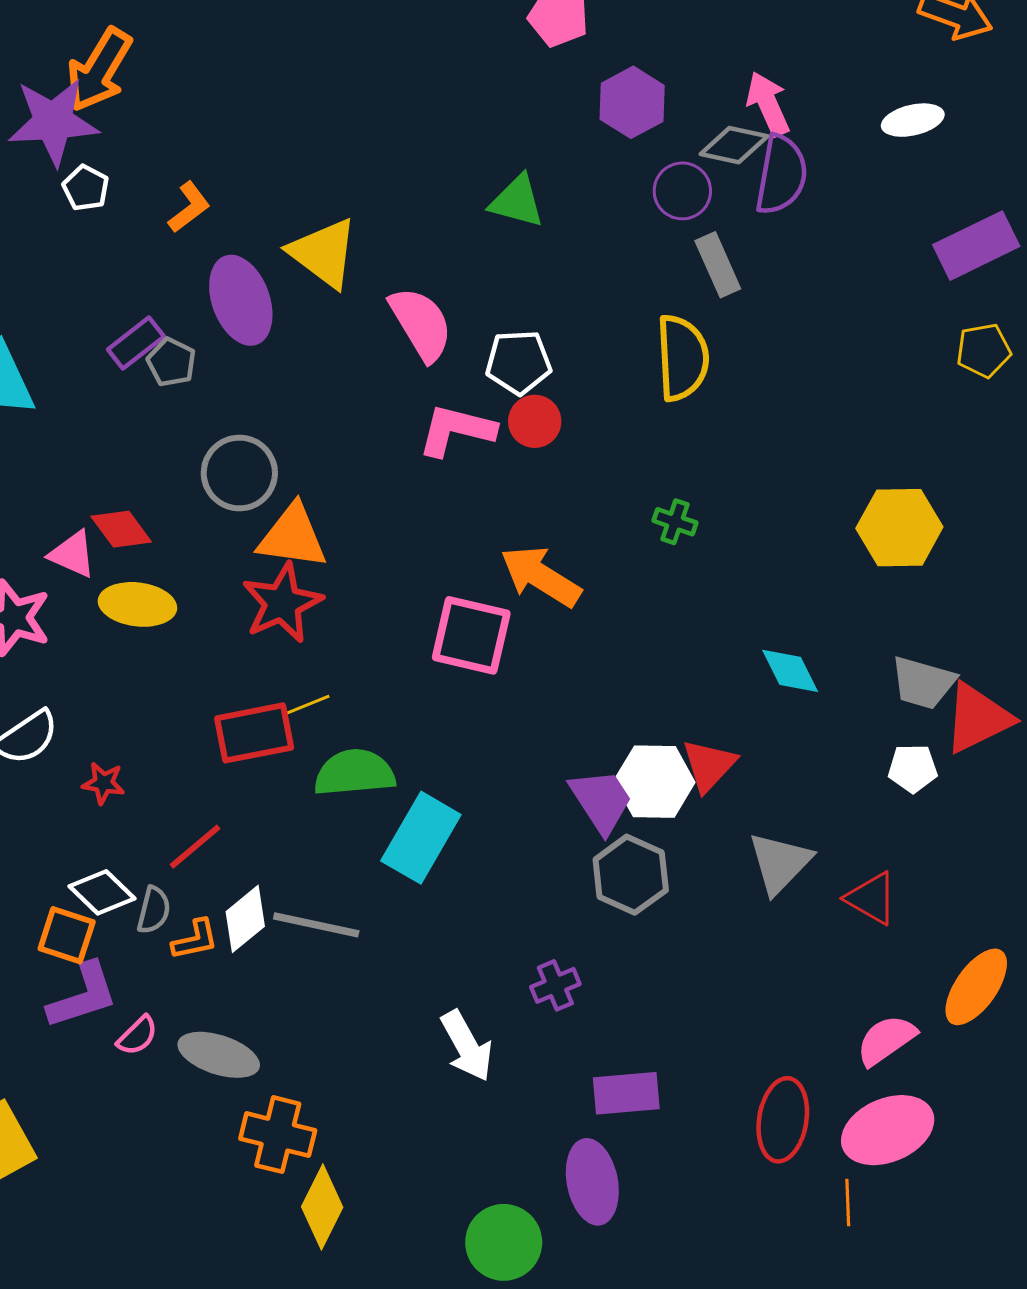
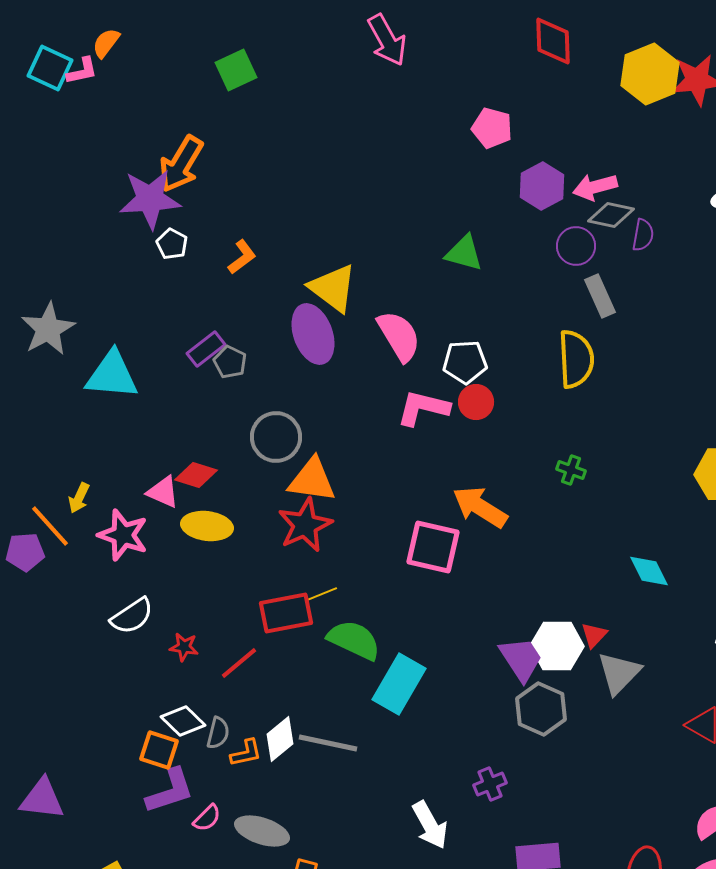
pink arrow: (768, 104) -> (595, 187), moved, turned -81
purple semicircle: (781, 175) -> (643, 235), size x0.6
purple ellipse: (241, 300) -> (313, 334), moved
red diamond: (121, 529) -> (196, 475), turned -36
red triangle: (709, 765) -> (594, 635), size x0.7
green semicircle: (355, 773) -> (354, 640), turned 30
red line: (195, 847) -> (239, 663), moved
gray triangle: (780, 863) -> (619, 673), moved

